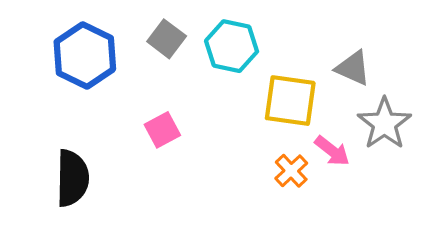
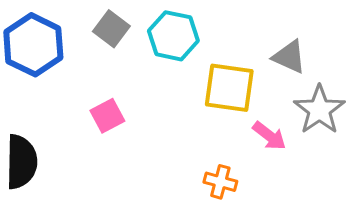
orange cross: (291, 171) -> (220, 182), moved, turned -32

